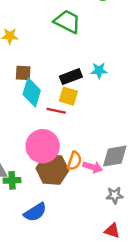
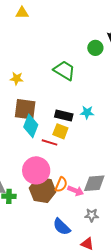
brown square: (23, 73) -> (25, 109), size x1.6
black rectangle: (71, 77) -> (64, 116), turned 30
blue semicircle: (35, 212) -> (62, 227), moved, turned 72

